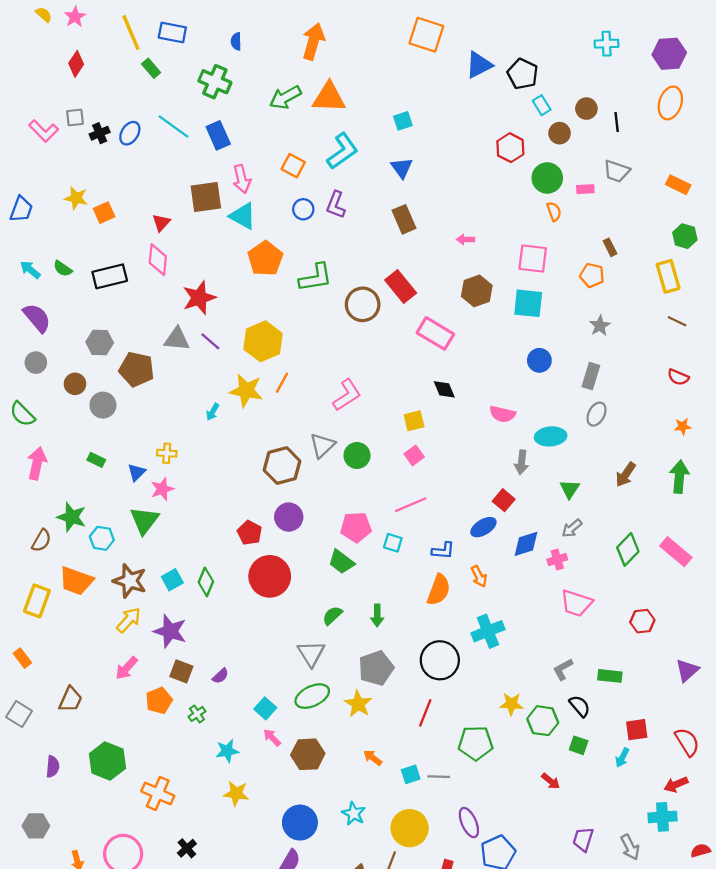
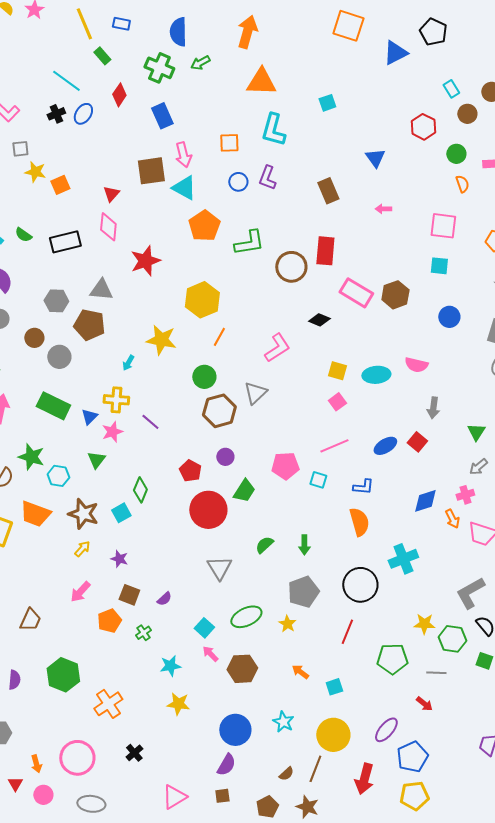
blue rectangle: (172, 32) -> (121, 24), size x0.7
blue semicircle: (236, 41) -> (178, 32), size x1.8
red diamond: (76, 64) -> (119, 95), moved
black pentagon: (523, 74) -> (433, 32), moved
green arrow: (285, 97) -> (200, 63), moved, size x0.7
gray square: (75, 118) -> (20, 149), moved
cyan line: (173, 126) -> (66, 81), moved
cyan L-shape: (342, 151) -> (273, 130), turned 140
orange square: (293, 166) -> (229, 143), turned -30
blue triangle: (402, 168) -> (375, 158), moved
green circle: (547, 178) -> (456, 154), size x0.7
red rectangle: (401, 286) -> (325, 251), turned 44
brown hexagon: (477, 291) -> (395, 295), moved
cyan square: (528, 303) -> (439, 266), size x0.7
gray triangle: (177, 339) -> (101, 290), moved
purple line: (210, 341) -> (150, 422), moved
black diamond: (444, 389) -> (319, 320), moved, turned -45
yellow star: (246, 391) -> (161, 340), moved
cyan arrow: (213, 412) -> (128, 363), moved
yellow square: (414, 421) -> (337, 371), turned 30
cyan ellipse: (551, 436) -> (376, 375), moved
yellow cross: (167, 453) -> (116, 400), size x1.4
green circle: (357, 455) -> (204, 377), moved
green rectangle: (96, 460) -> (53, 406), size x2.0
purple circle: (289, 517) -> (225, 457), size x0.7
green triangle: (144, 520) -> (96, 460), size x0.7
blue ellipse: (483, 527) -> (385, 446), moved
blue diamond: (526, 544) -> (425, 501), moved
green trapezoid: (341, 562) -> (244, 491), moved, turned -95
orange arrow: (479, 576) -> (452, 519), moved
green diamond: (206, 582) -> (140, 490), moved
orange semicircle: (439, 590) -> (359, 522), turned -36
yellow arrow: (129, 620) -> (82, 549), size x0.7
purple star: (170, 631) -> (119, 559), size x0.6
gray triangle: (311, 654) -> (219, 568), moved
gray L-shape: (563, 669) -> (470, 593), size x1.6
yellow star: (358, 704) -> (287, 624), size x0.7
gray line: (439, 777) -> (436, 673), moved
red arrow: (551, 781) -> (424, 704), moved
orange cross: (158, 793) -> (108, 704), turned 32
purple ellipse: (469, 823) -> (386, 730), turned 64

